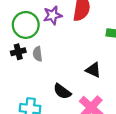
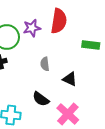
gray semicircle: (38, 54) -> (45, 64), moved

